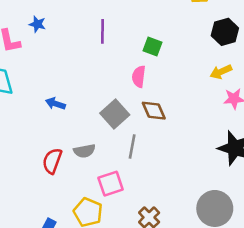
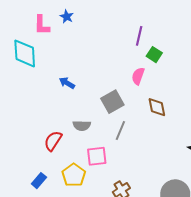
purple line: (103, 31) -> (139, 36), moved
brown diamond: (154, 111) -> (157, 107), moved
red semicircle: (52, 161) -> (53, 141), moved

